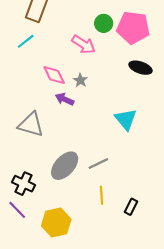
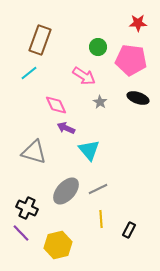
green circle: (104, 23) -> (98, 47), moved
gray star: (80, 80) -> (100, 102), moved
cyan triangle: (126, 119) -> (89, 150), moved

